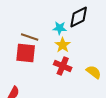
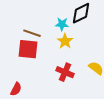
red cross: (63, 66) -> (65, 72), moved

